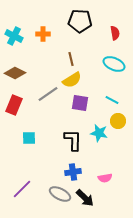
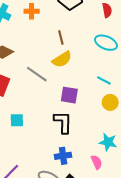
gray line: (48, 94) -> (37, 74), turned 70
purple square: (80, 103) -> (69, 95), moved
cyan star: (99, 133) -> (108, 142), moved
pink semicircle: (105, 178) -> (97, 162), turned -104

